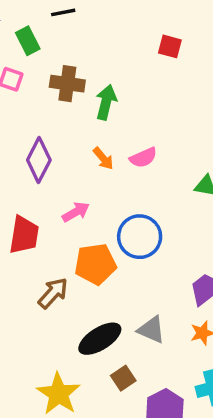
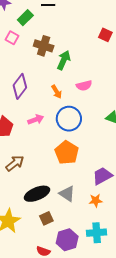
green rectangle: (28, 41) -> (25, 18), turned 63
pink semicircle: (143, 158) -> (84, 86), moved
blue circle: (140, 237) -> (69, 119), moved
orange pentagon: (95, 264) -> (67, 153), moved, turned 30

